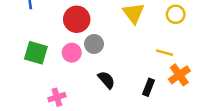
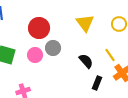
yellow line: (165, 53) -> (110, 55), turned 40
black semicircle: (106, 80) -> (86, 61), moved

